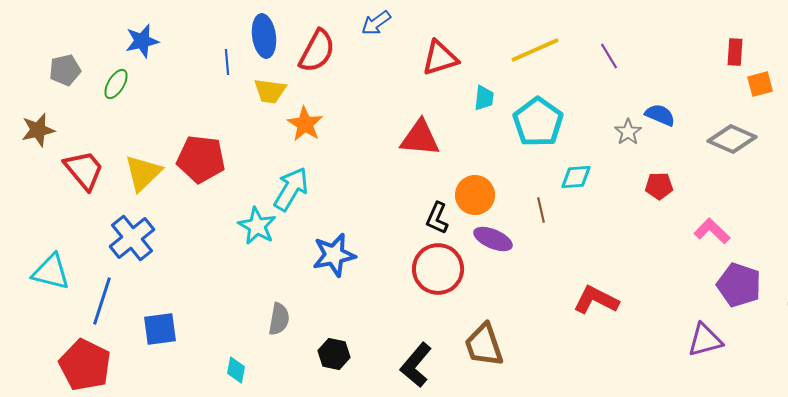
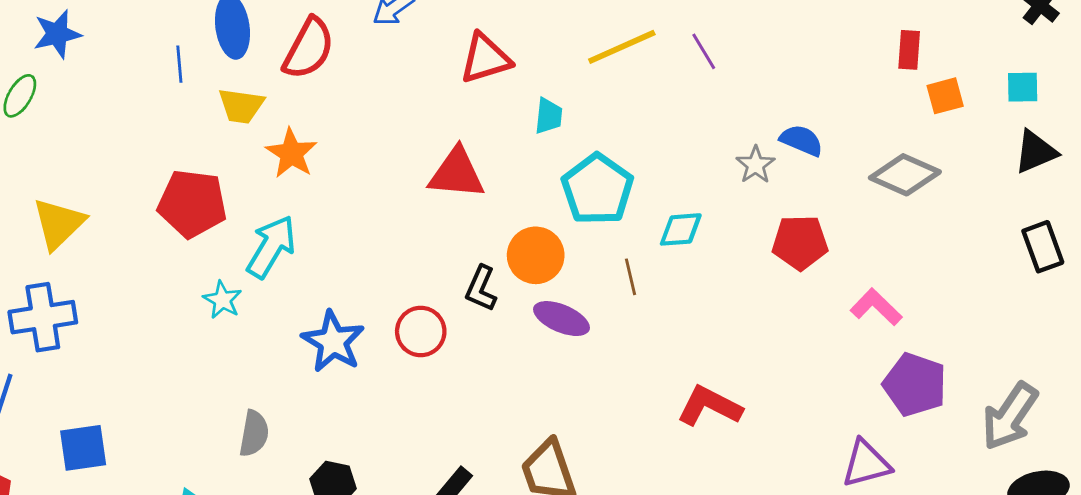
purple line: (609, 56) -> (704, 51), moved
cyan pentagon: (538, 122) -> (597, 189), moved
red pentagon: (201, 159) -> (192, 204), moved
red pentagon: (659, 186) -> (800, 242), size x1.4
cyan star: (257, 226) -> (222, 300), size x0.7
blue cross: (132, 238) -> (43, 317), turned 30
blue star: (334, 255) -> (333, 342), turned -30
red circle: (438, 269) -> (421, 331), moved, size x0.7

